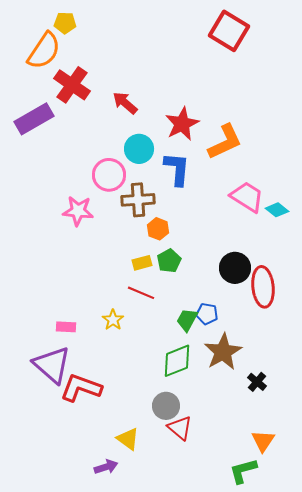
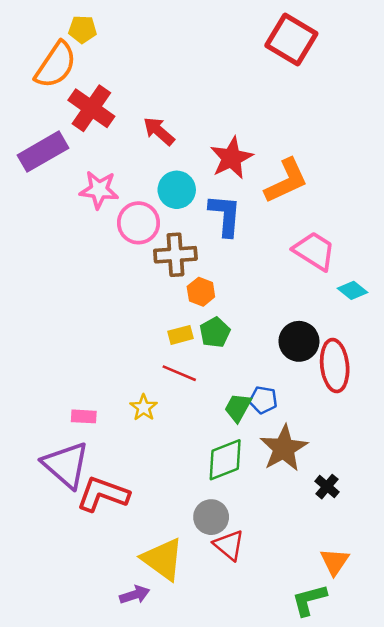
cyan diamond: (277, 210) -> (352, 290), moved
pink star: (78, 211) -> (99, 190), moved
yellow triangle: (128, 439) -> (163, 559), size x1.5

